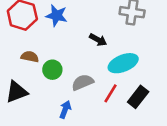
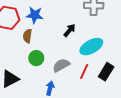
black arrow: (98, 40) -> (69, 30), turned -72
brown semicircle: (30, 57) -> (27, 36), moved, turned -88

